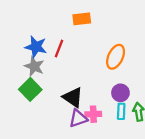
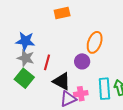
red line: (59, 48) -> (47, 62), moved
purple circle: (120, 93) -> (82, 61), moved
cyan rectangle: (121, 111) -> (104, 89), size x1.5

